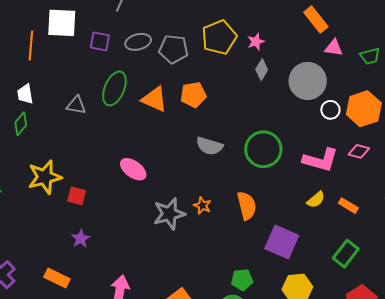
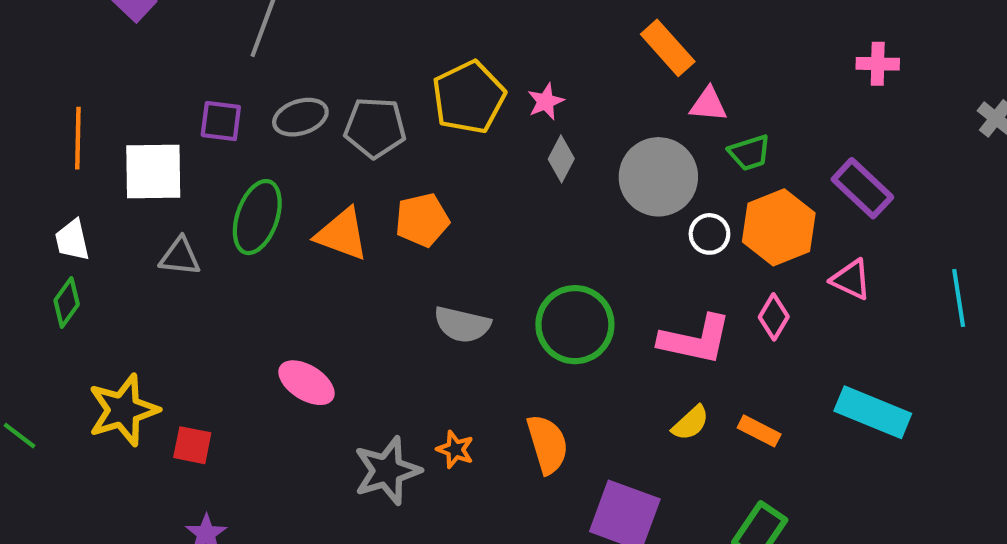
white square: (62, 23) -> (153, 172), moved
green trapezoid: (370, 56) -> (750, 153), moved
pink diamond: (359, 151) -> (774, 317), turned -70

